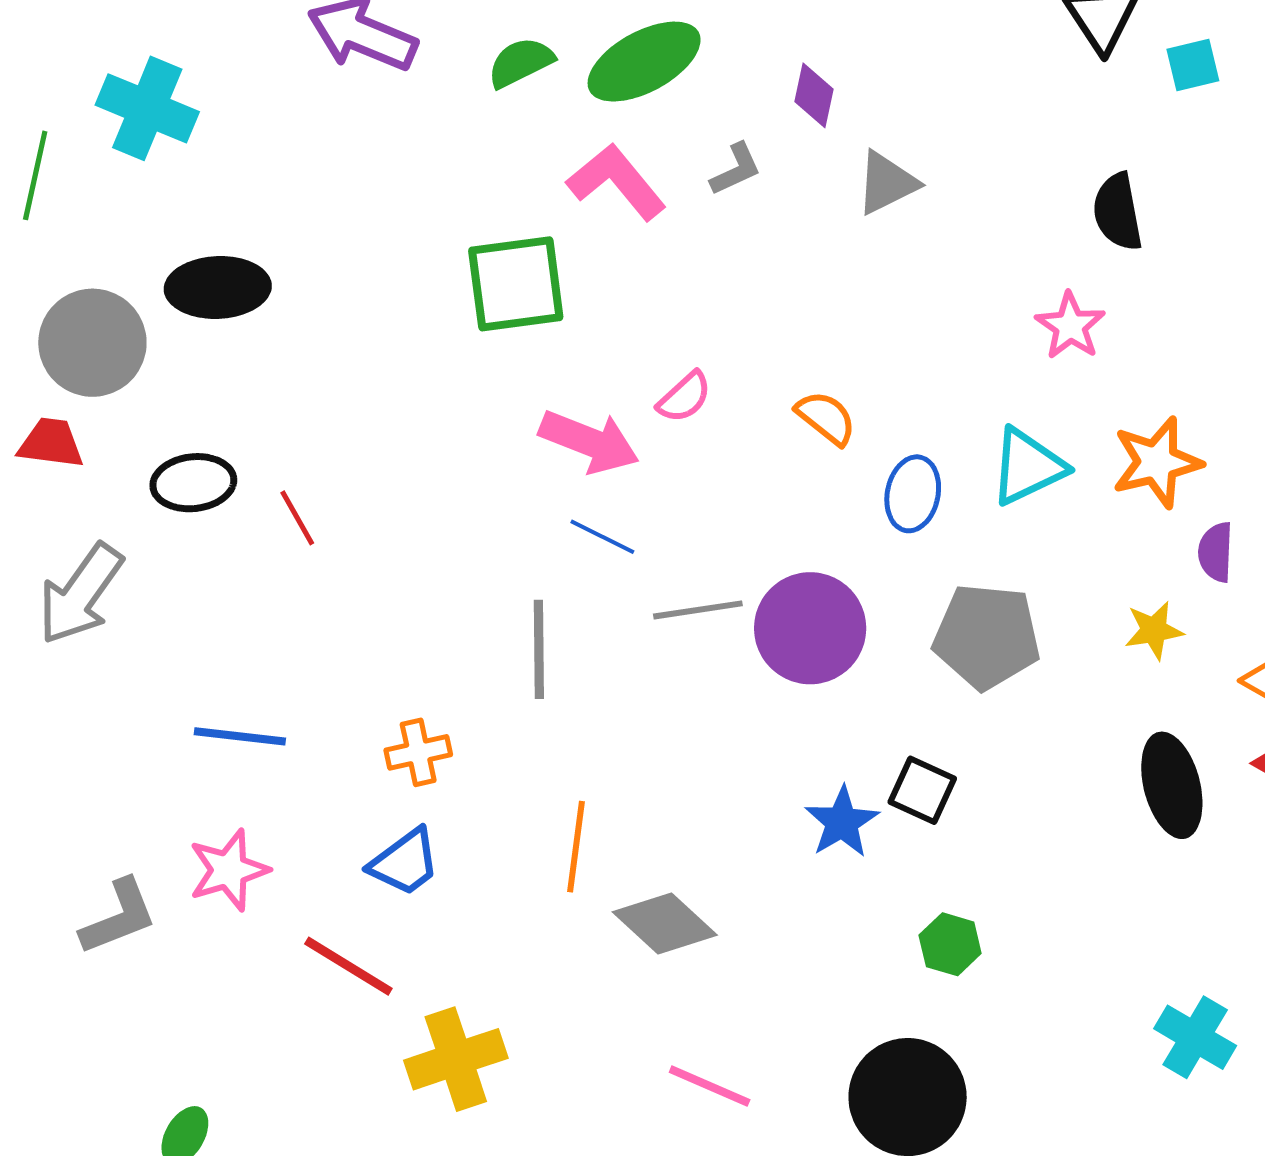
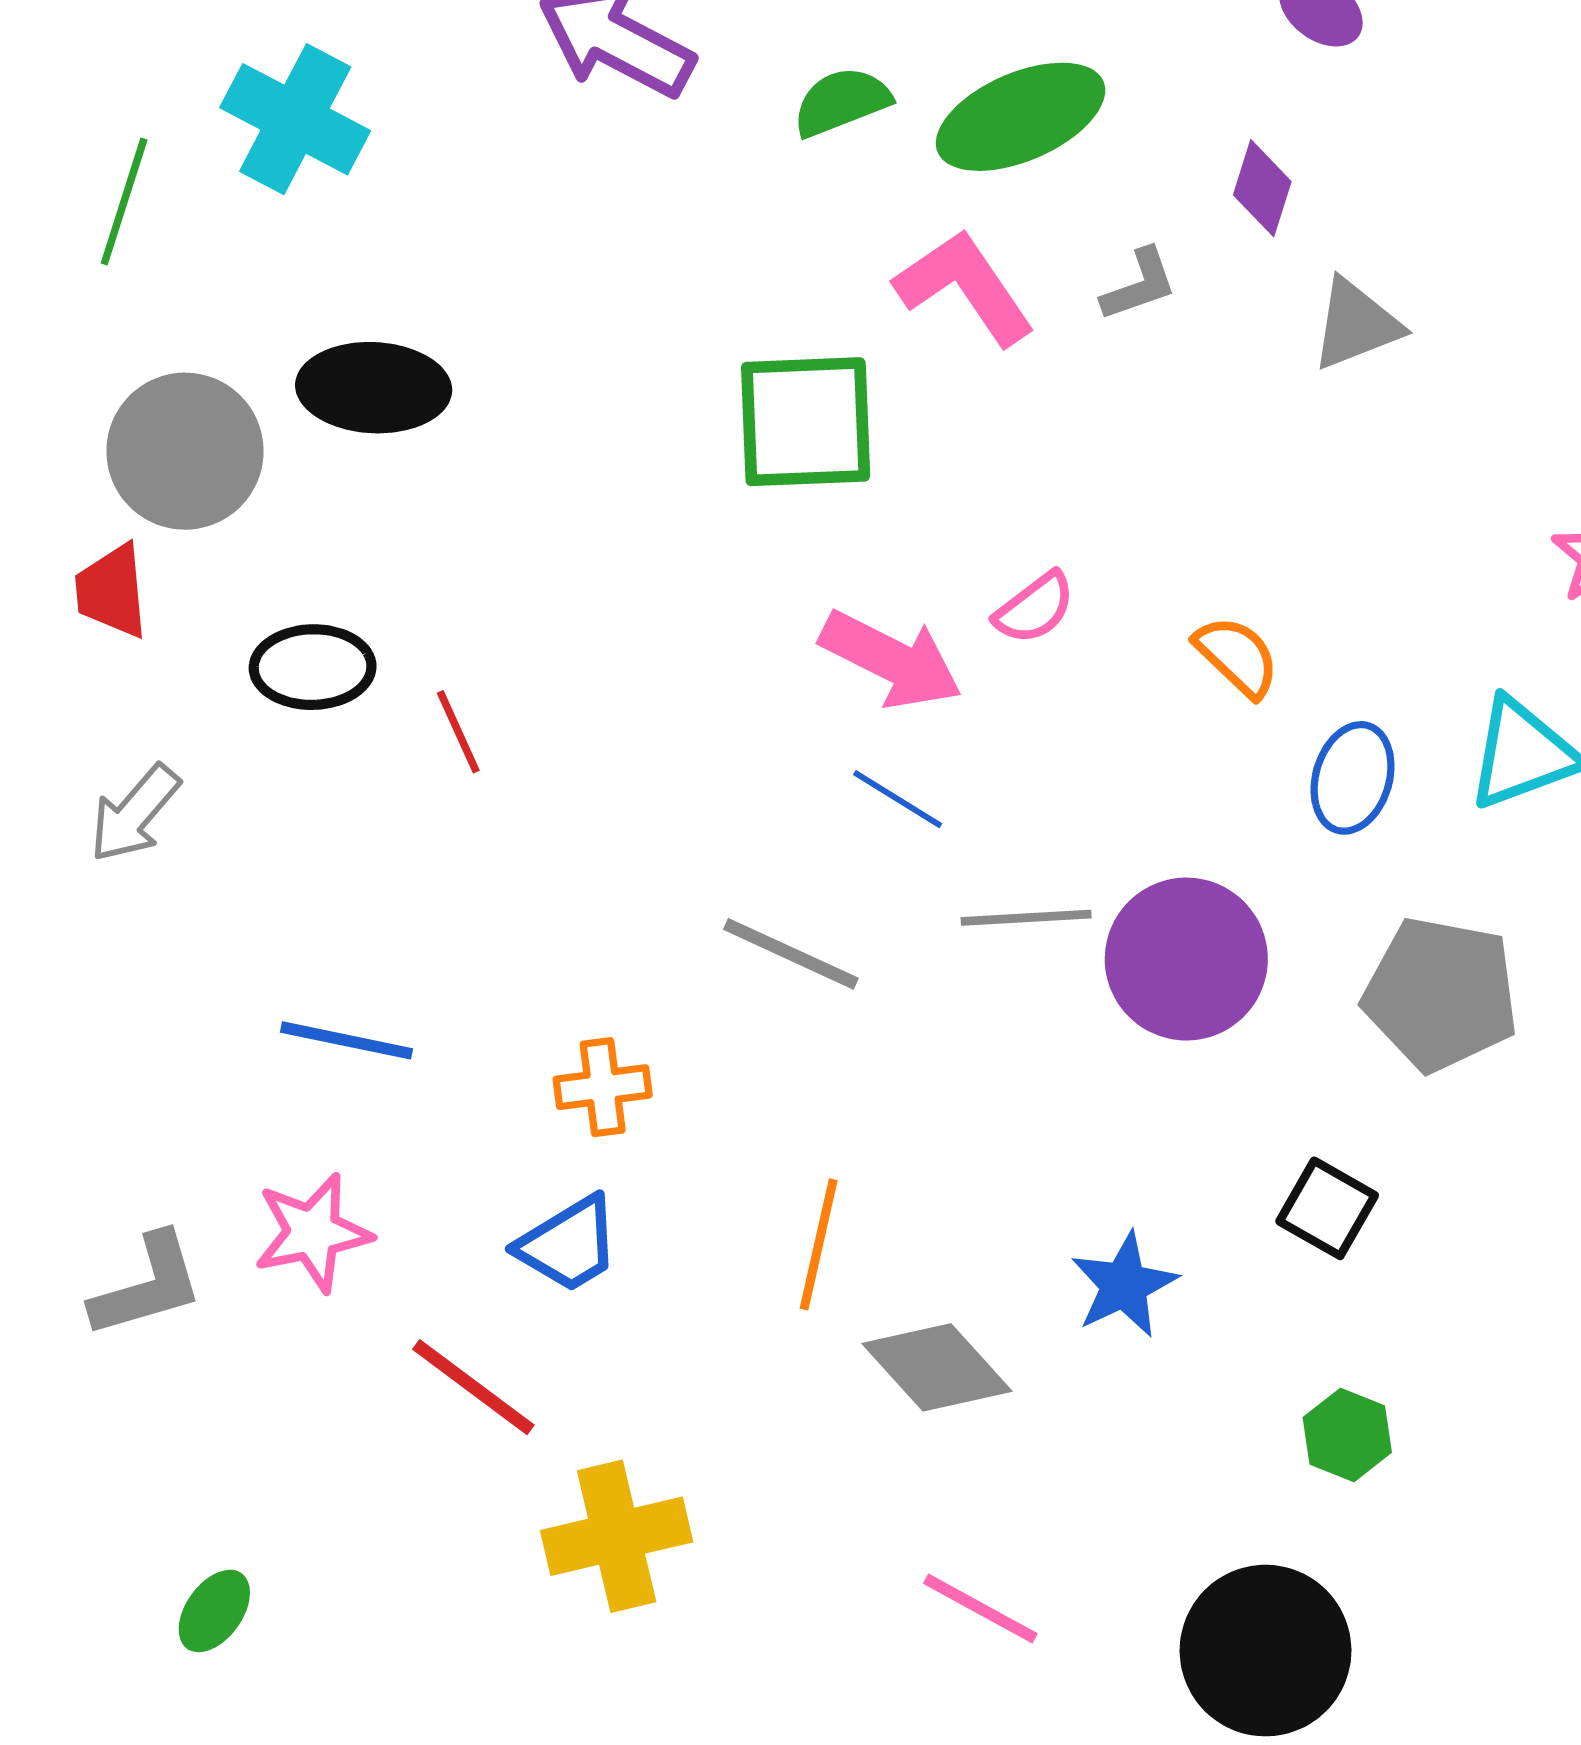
red trapezoid: (51, 443) -> (112, 591), turned -108
gray arrow: (81, 594) -> (135, 813), size x0.7
gray line: (539, 649) -> (791, 954), turned -70
blue star: (842, 822) -> (1124, 1285), moved

